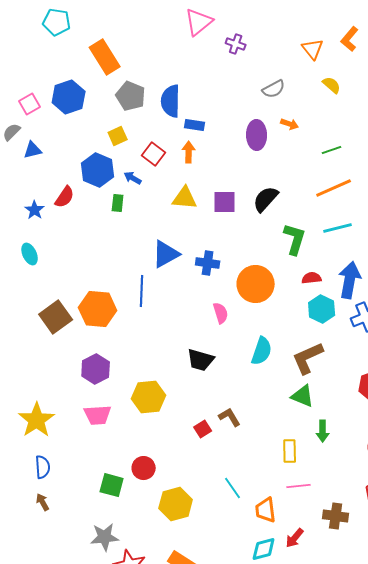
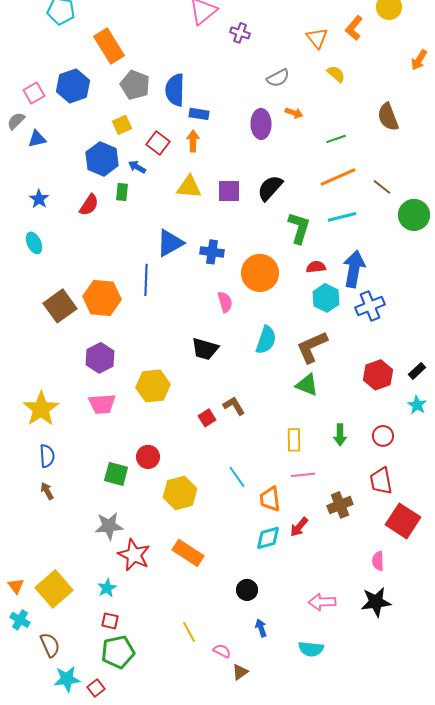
red semicircle: (65, 197) -> (89, 205), moved
green arrow: (323, 431) -> (340, 435), moved
brown cross: (336, 516) -> (340, 505), turned -30

